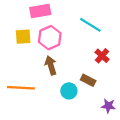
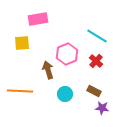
cyan line: (90, 25) -> (97, 36), moved
pink hexagon: (50, 38) -> (67, 54), moved
brown rectangle: (88, 80) -> (94, 91), moved

